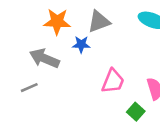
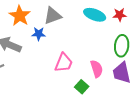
orange star: (57, 22) -> (20, 16), turned 30

